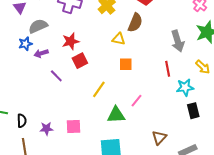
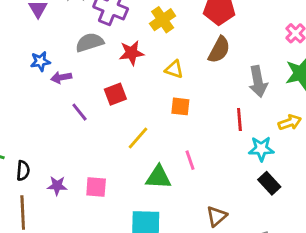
brown semicircle: (135, 23) -> (219, 50), moved
gray semicircle: (38, 26) -> (90, 42), moved
red star: (71, 41) -> (132, 53), moved
yellow arrow: (203, 67) -> (290, 122), turned -70
pink line: (137, 101) -> (190, 160), turned -64
black rectangle: (193, 111) -> (269, 183), turned -35

